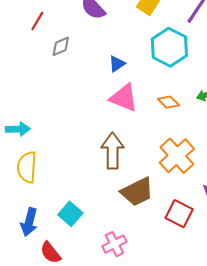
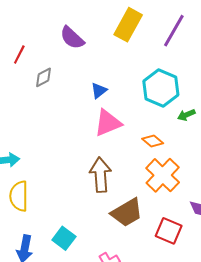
cyan hexagon: (169, 47) -> (161, 88), moved
pink triangle: (124, 98) -> (108, 123), turned -40
orange diamond: (168, 102) -> (153, 141), moved

